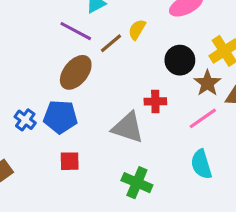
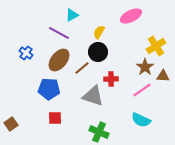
brown line: (111, 43) -> (82, 68), moved
black circle: (180, 60) -> (98, 52), moved
blue cross: (25, 120) -> (26, 53), moved
cyan semicircle: (201, 164) -> (141, 120), turned -48

